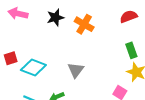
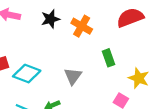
red semicircle: (129, 17) -> (130, 18), size x1.4
green rectangle: (131, 50) -> (108, 58), moved

